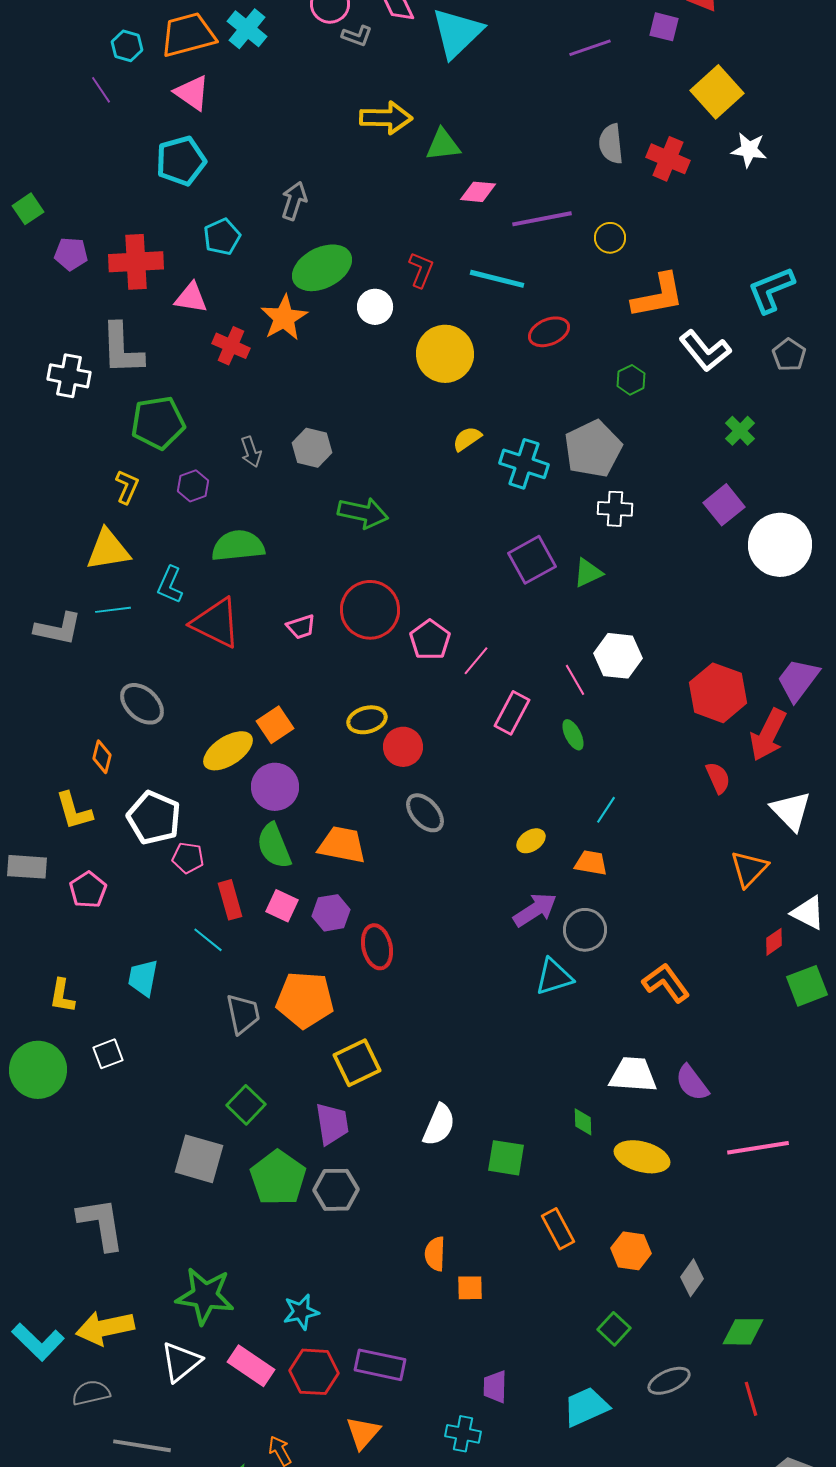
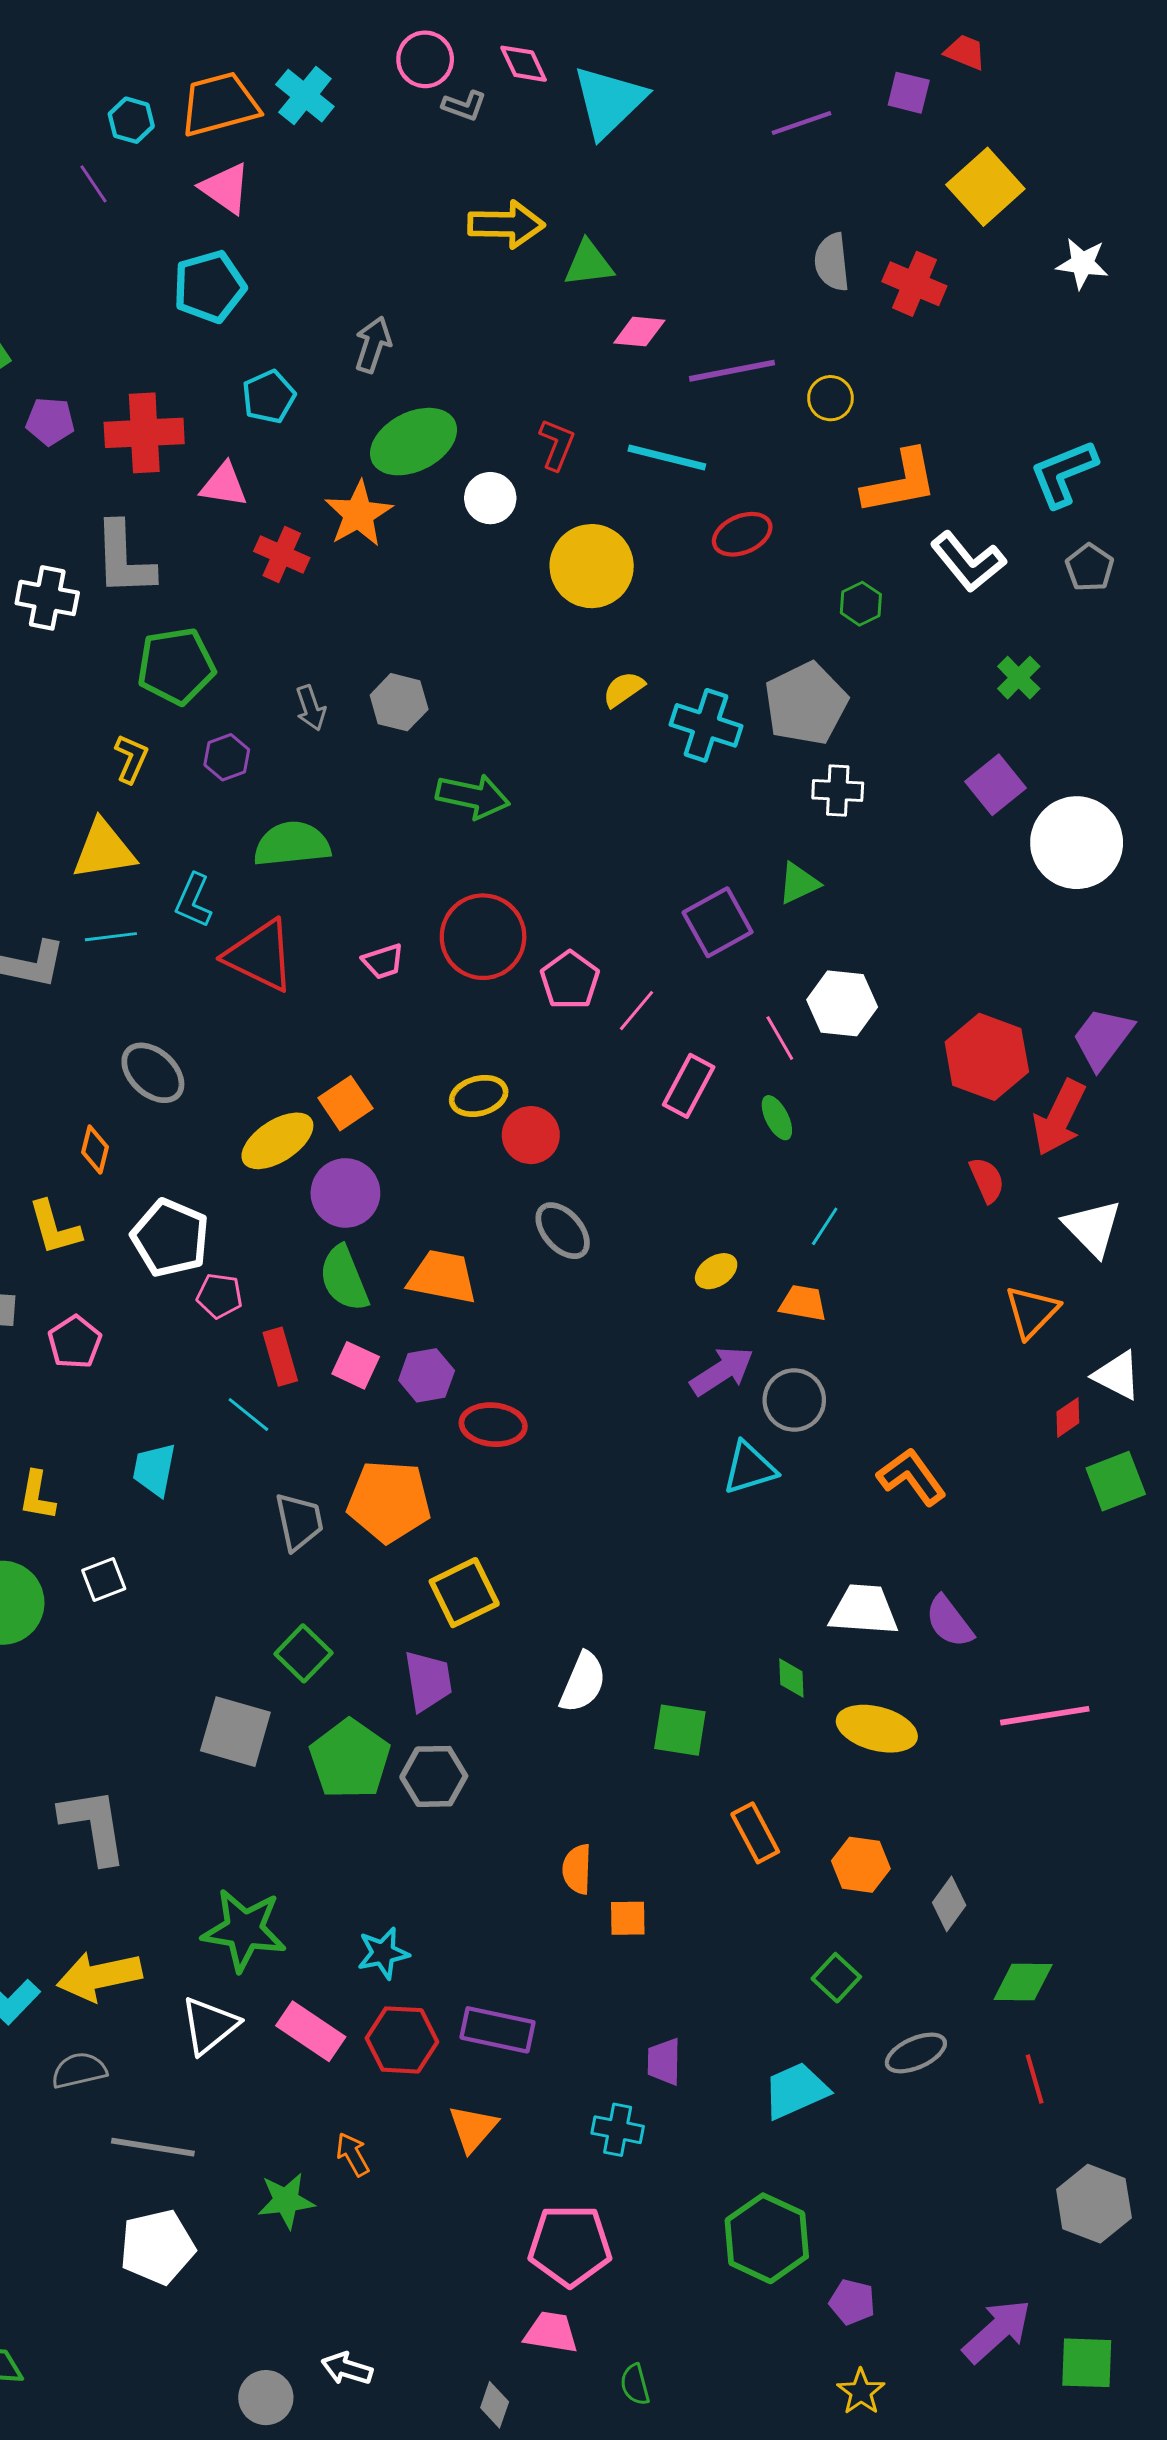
white star: (749, 150) -> (1082, 263), moved
purple square: (532, 560) -> (718, 922), moved
red ellipse: (377, 947) -> (493, 1425), turned -72

